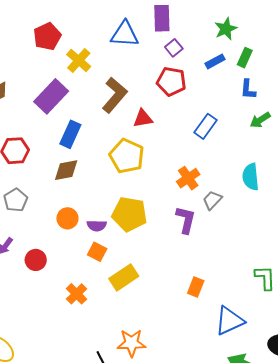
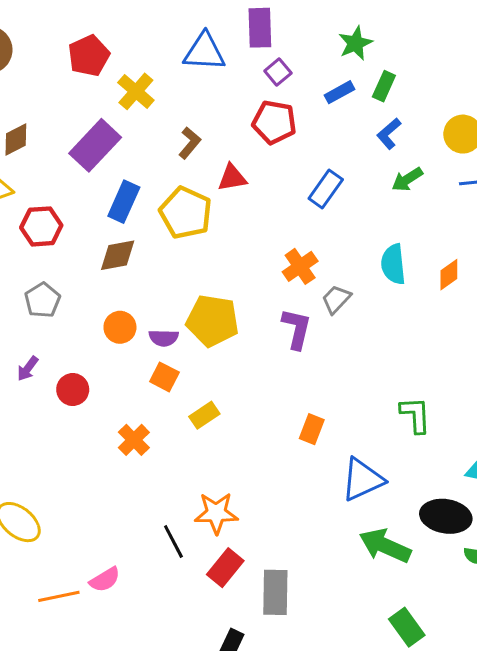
blue L-shape: (248, 89) -> (389, 134), turned 45
brown L-shape: (115, 95) -> (190, 143), size x0.6
yellow pentagon: (127, 156) -> (186, 213), moved
yellow rectangle: (124, 277) -> (204, 415), size x0.7

